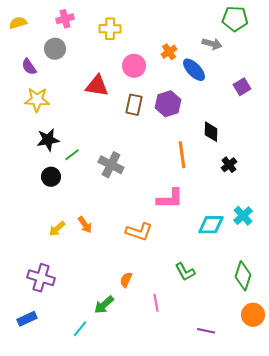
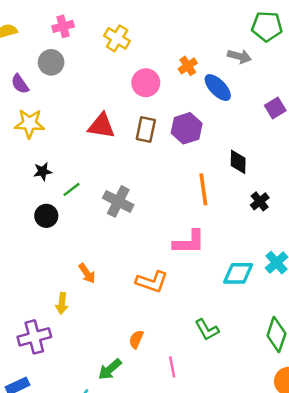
yellow cross: (110, 29) -> (117, 38), turned 30
red triangle: (97, 86) -> (101, 126), moved
black star: (48, 140) -> (43, 171), size x0.7
yellow arrow: (57, 229) -> (62, 303), moved, turned -42
purple cross: (41, 278) -> (34, 337), turned -32

